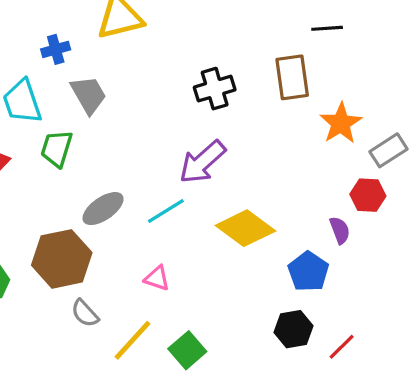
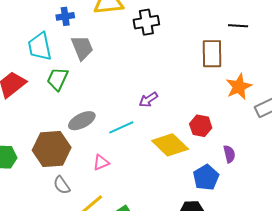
black cross: (215, 89) -> (146, 22), moved
purple arrow: (202, 162) -> (148, 100), size x0.6
red hexagon: (368, 195) -> (201, 126), moved
pink triangle: (157, 278) -> (101, 163), moved, turned -48

